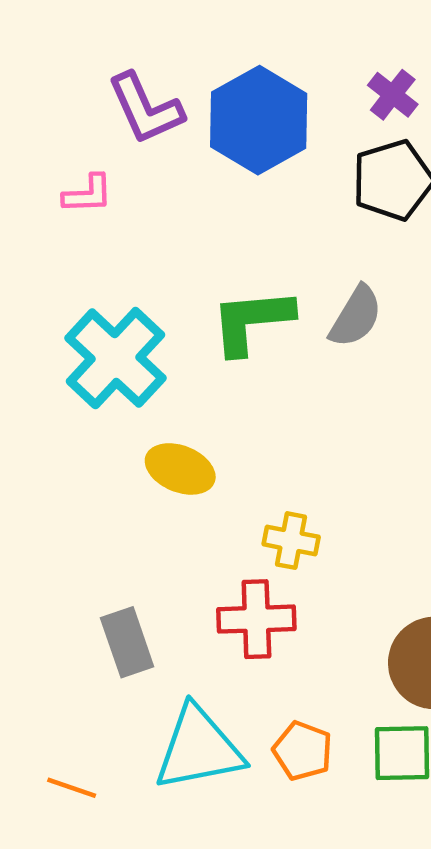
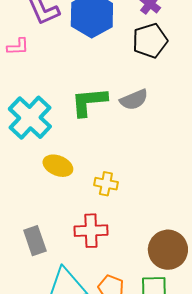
gray semicircle: (356, 316) -> (134, 100), turned 36
yellow cross: (291, 541) -> (106, 184), moved

